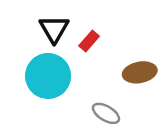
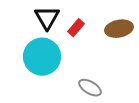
brown ellipse: (140, 72) -> (119, 29), moved

